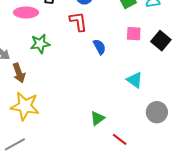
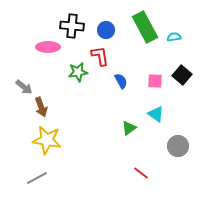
pink square: (134, 34) -> (155, 81), moved
green star: (40, 44) -> (78, 72), moved
green triangle: (97, 118) -> (129, 128), moved

